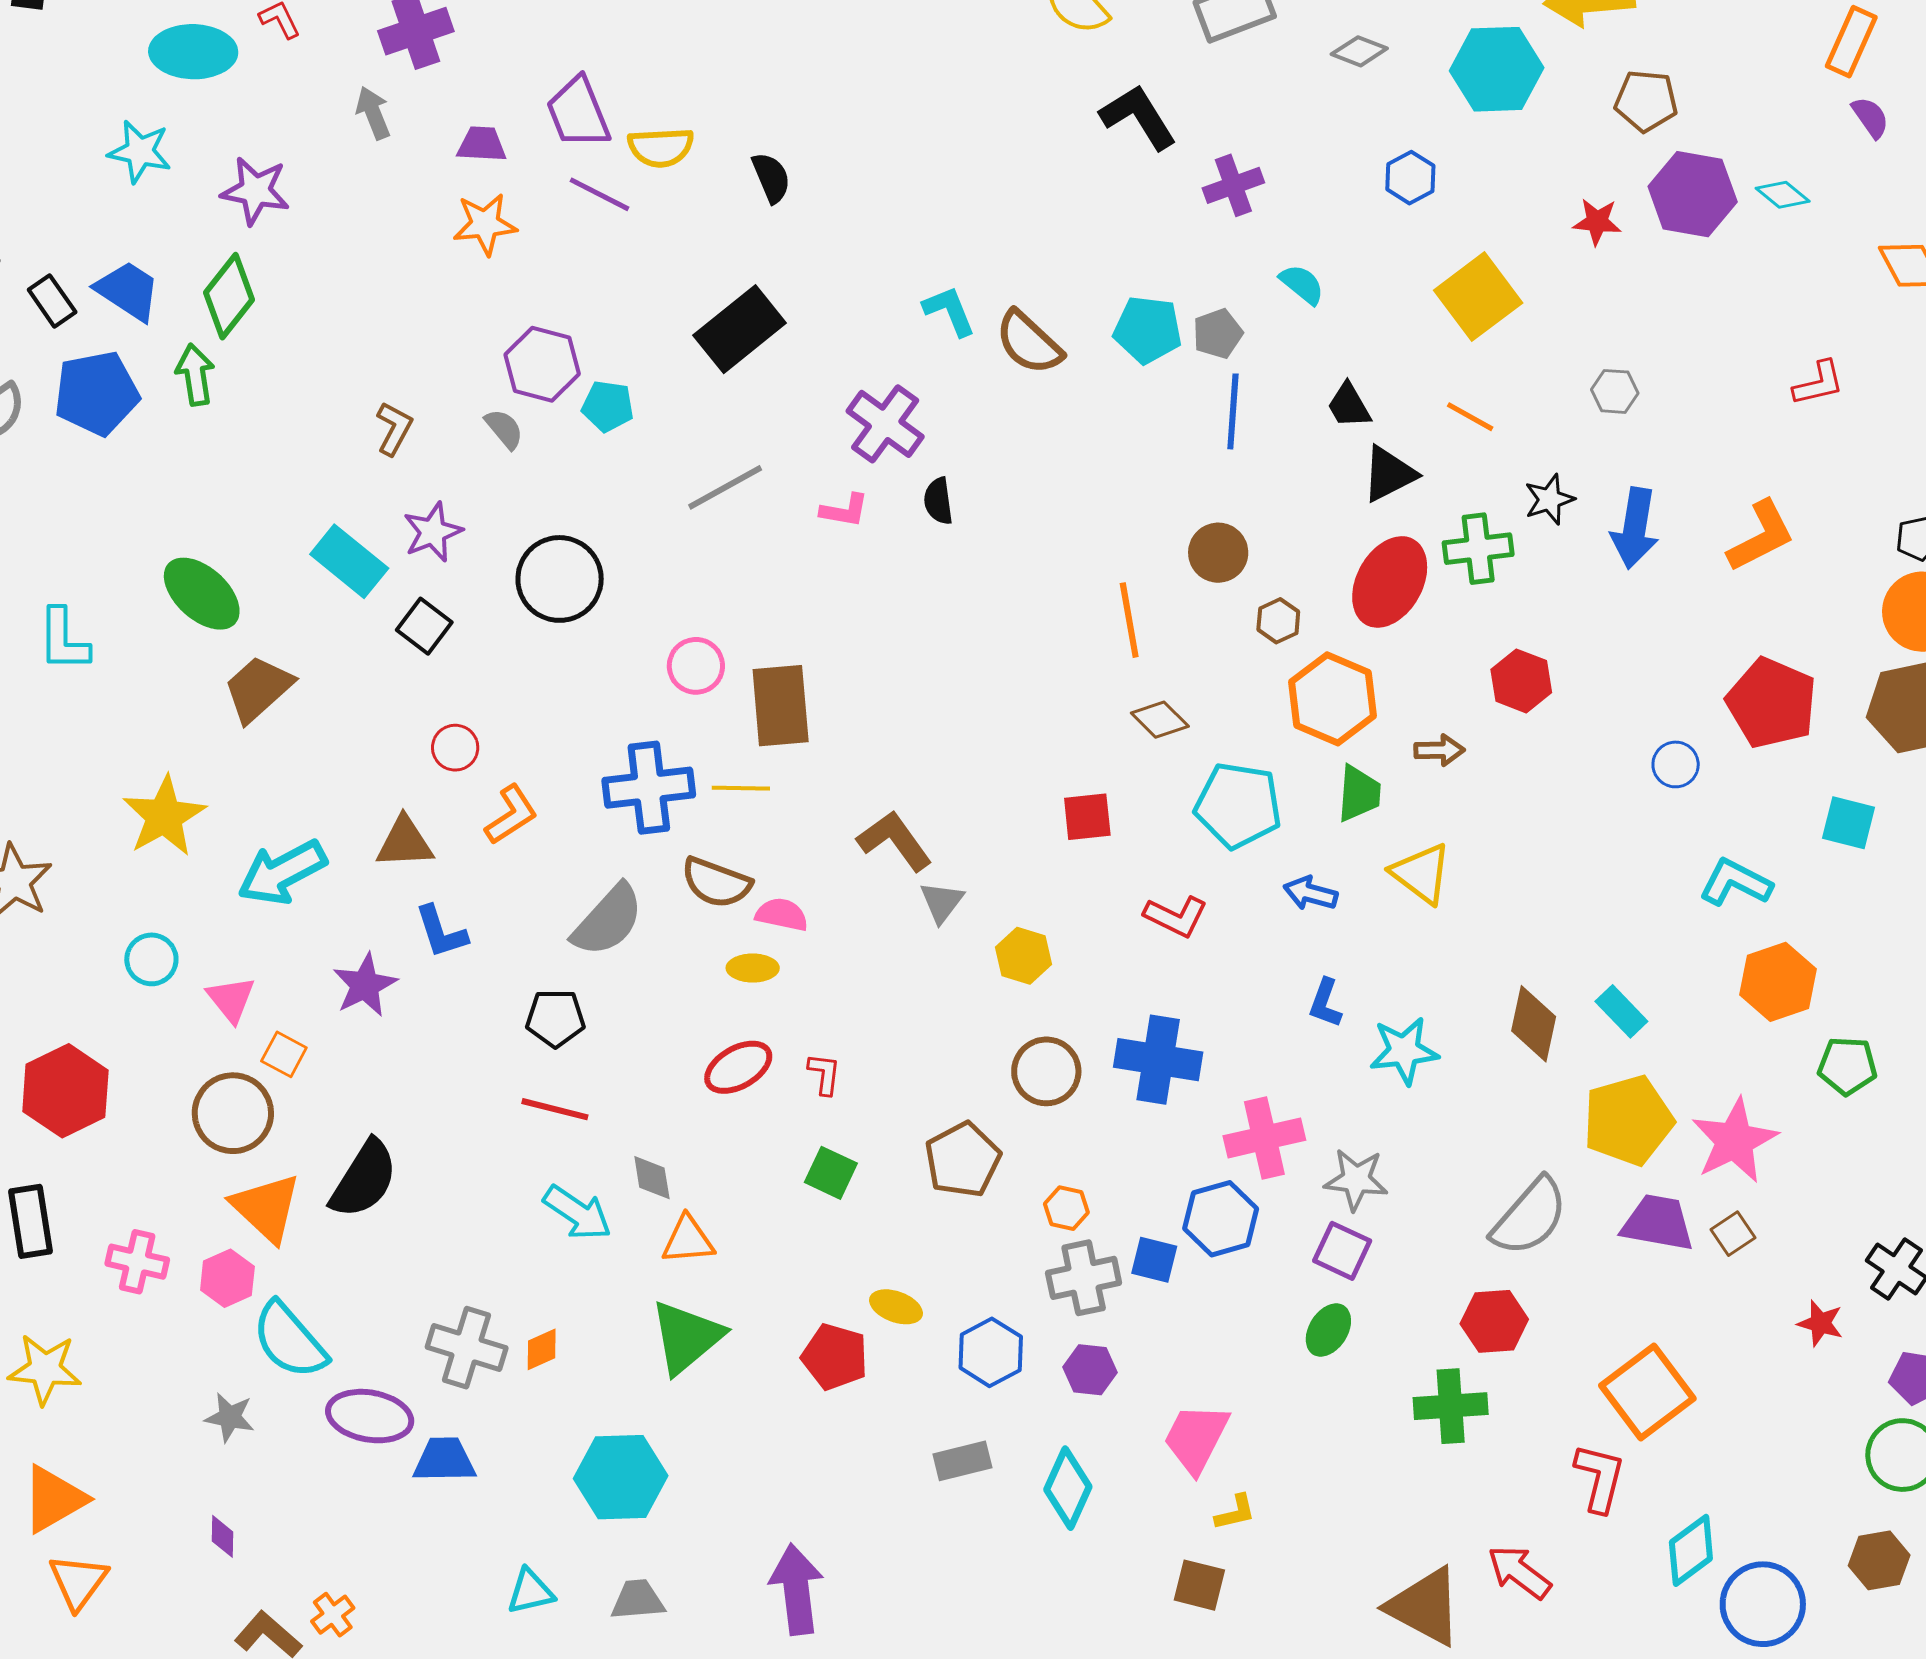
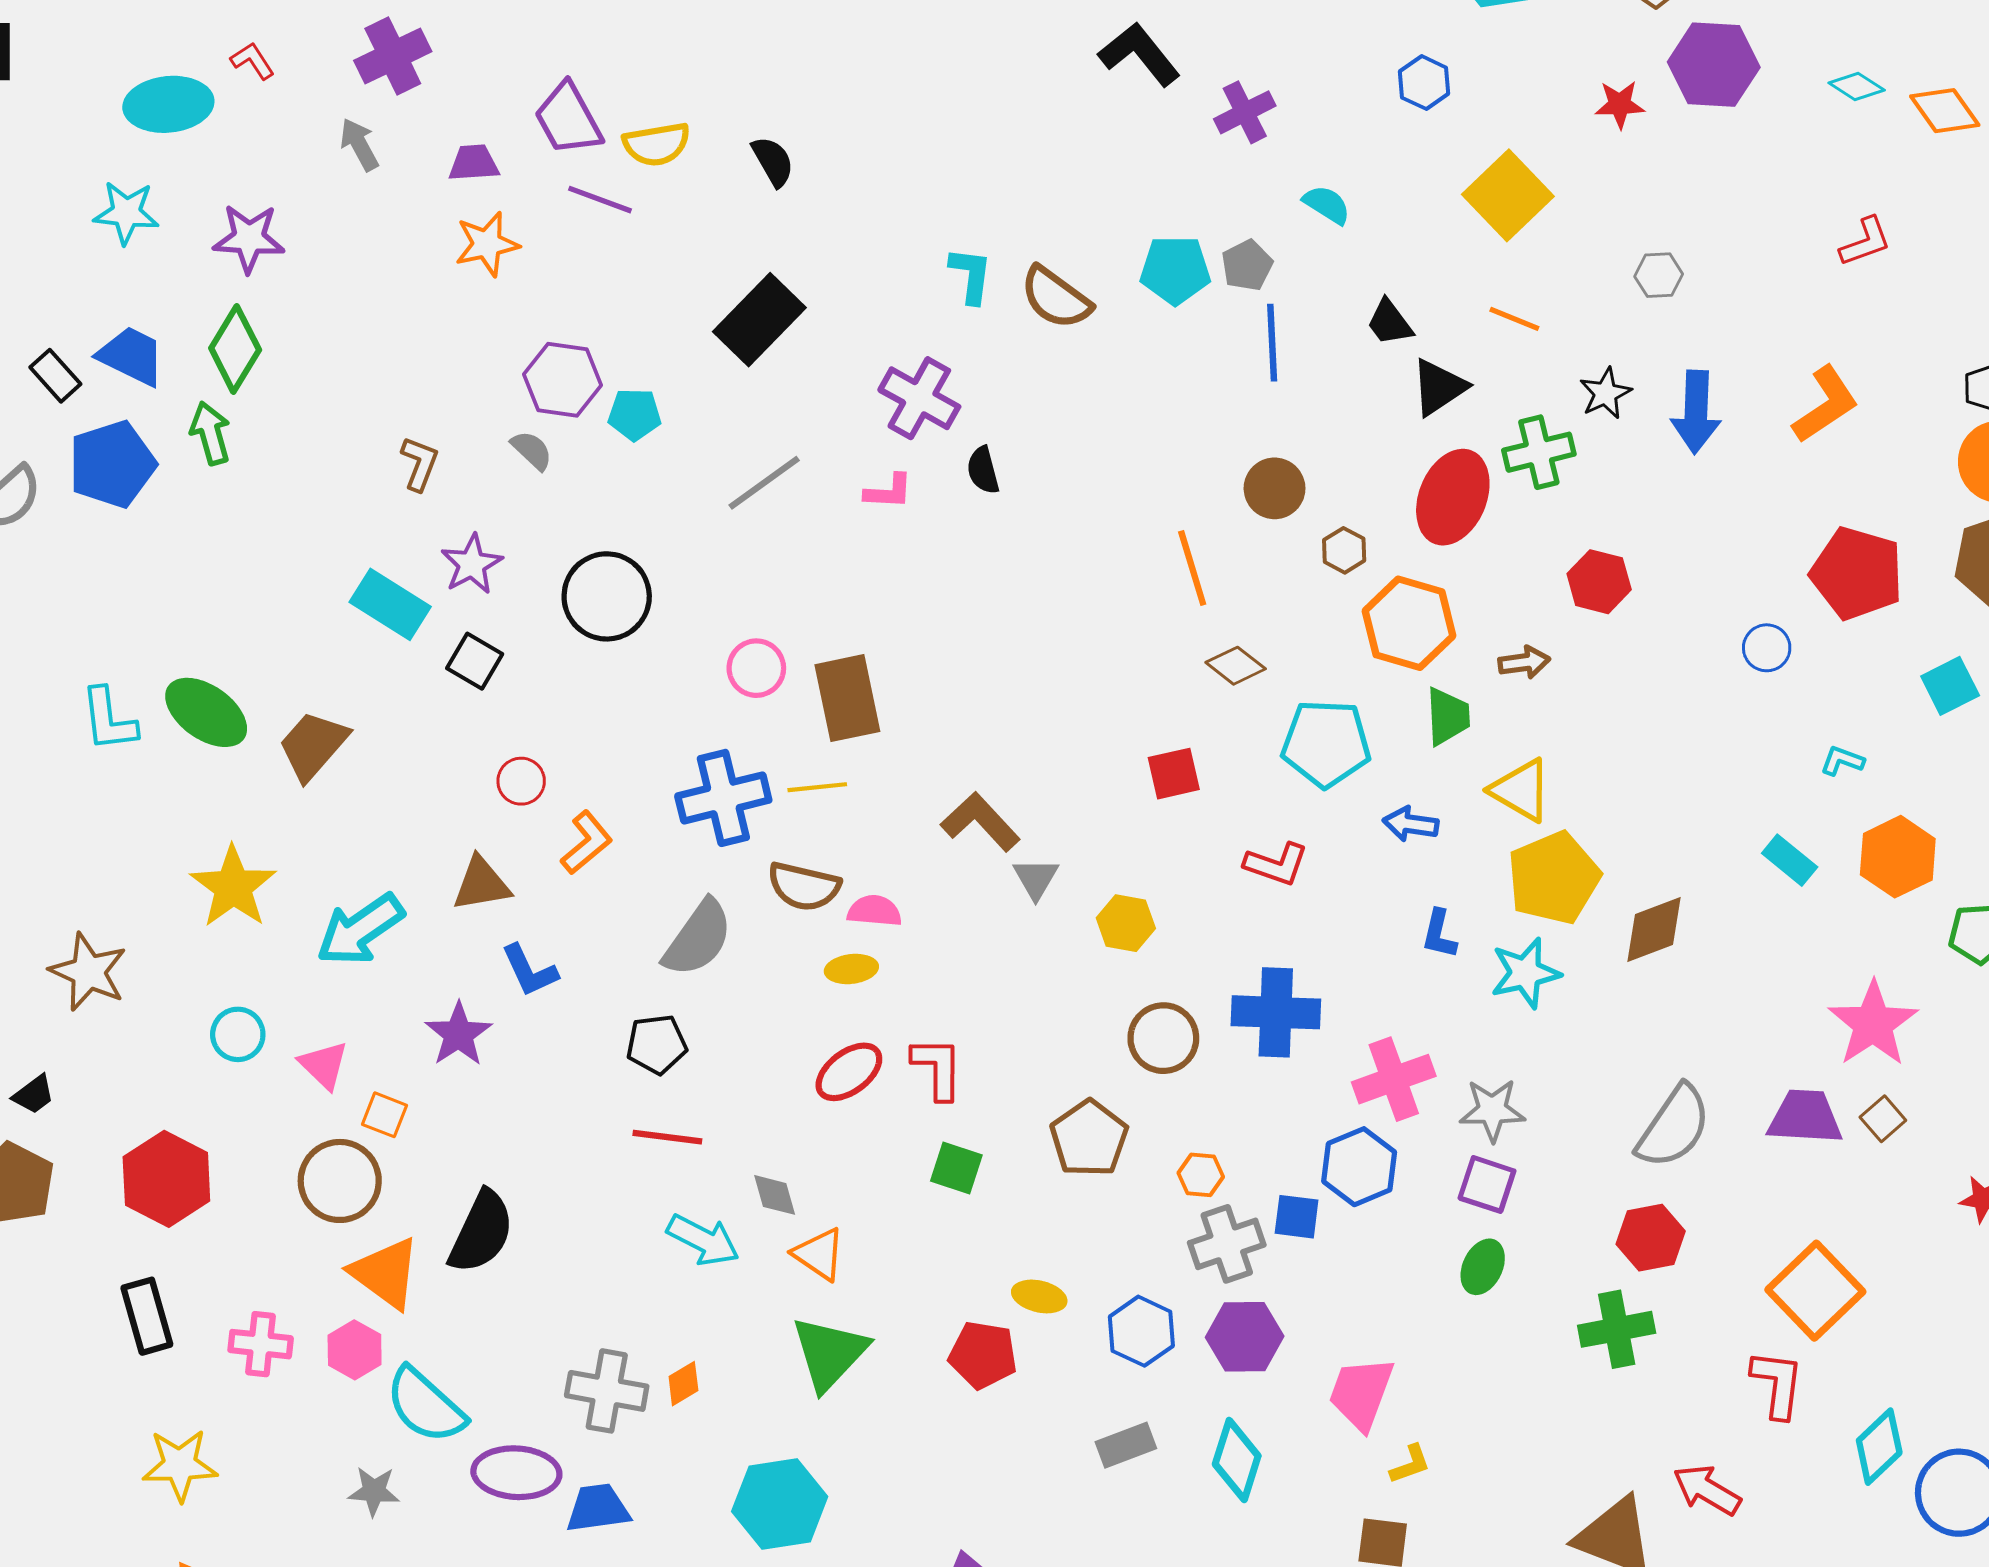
cyan diamond: (1783, 195) -> (1857, 86), moved
cyan L-shape: (949, 311) -> (971, 275), turned 36
green ellipse: (202, 594) -> (206, 712), moved
cyan square: (1849, 823) -> (1950, 686), turned -34
cyan L-shape: (1735, 883) -> (1842, 761), size x0.6
cyan rectangle: (1621, 1011) -> (1790, 860), moved
brown diamond: (1534, 1024) -> (1654, 929), turned 64
red L-shape: (824, 1074) -> (937, 1068), size x1.5
yellow pentagon: (1628, 1120) -> (1554, 878), moved
orange triangle: (688, 1240) -> (819, 1254), turned 46
purple hexagon: (1090, 1370) -> (1245, 1337), size x1.4

